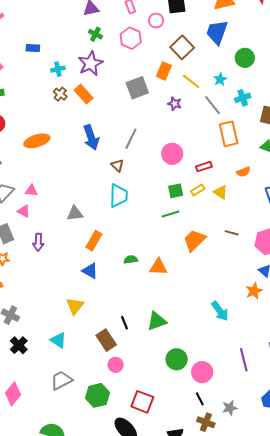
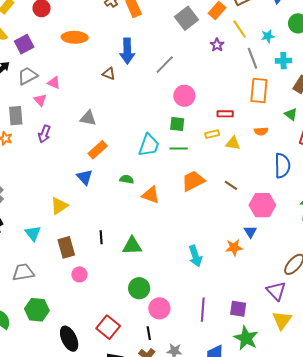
gray square: (137, 88) -> (187, 18), turned -35
pink circle: (172, 154) -> (184, 96), moved
brown triangle: (117, 165) -> (109, 74), moved, turned -40
green square: (176, 191) -> (177, 124), moved
yellow triangle: (221, 192) -> (233, 143), turned -42
cyan trapezoid: (119, 196) -> (149, 145), moved
brown rectangle: (106, 340) -> (66, 247), moved
green hexagon: (98, 395) -> (37, 310), moved
red square: (142, 402) -> (108, 327), moved

